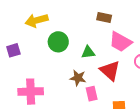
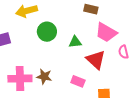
brown star: (78, 78) -> (44, 77), moved
pink rectangle: (92, 94) -> (78, 81), turned -56

